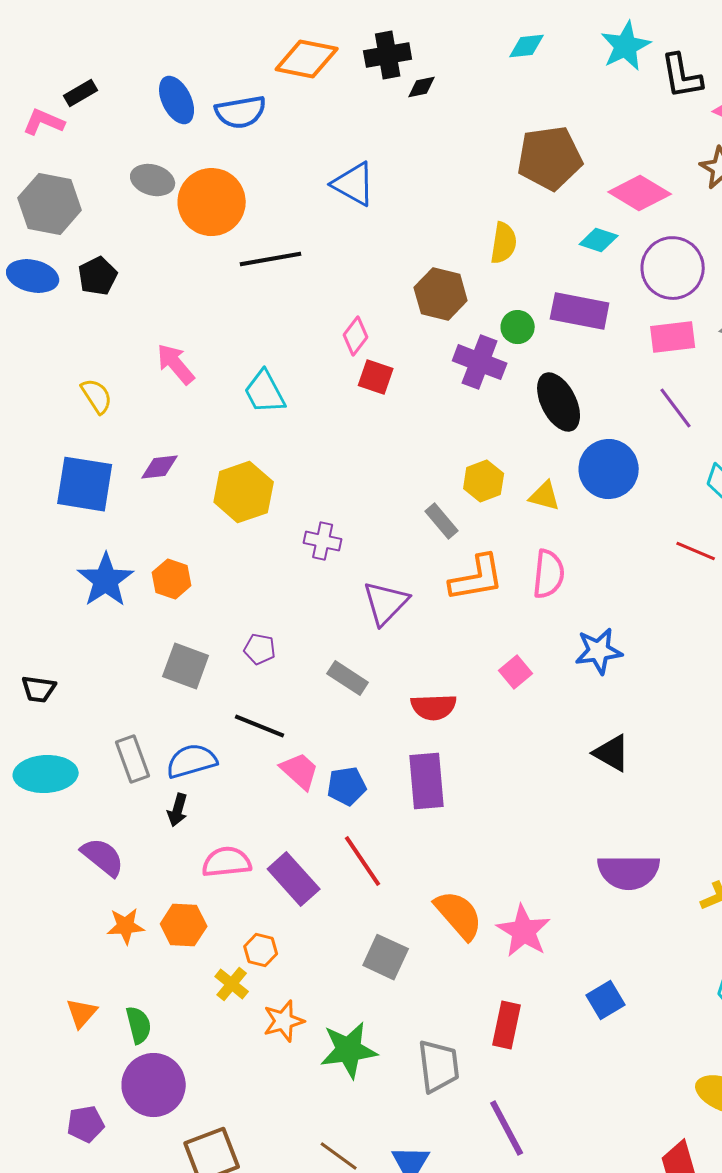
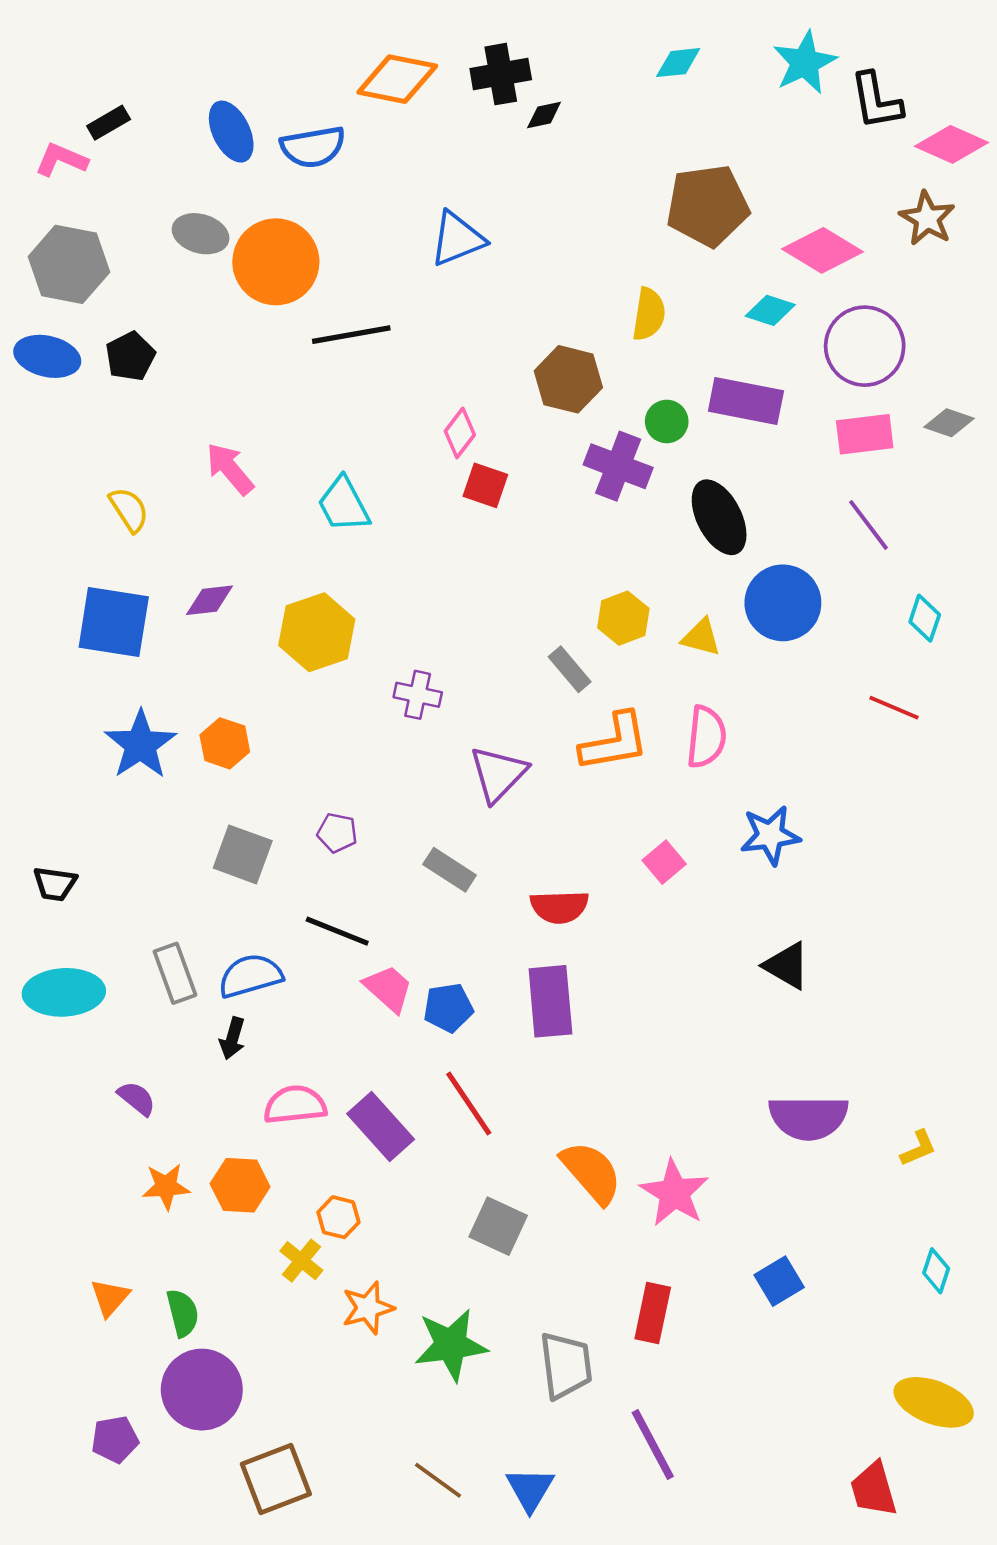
blue triangle: (354, 184) -> (457, 239), turned -51
purple semicircle: (103, 857) -> (137, 1098), size x0.7

